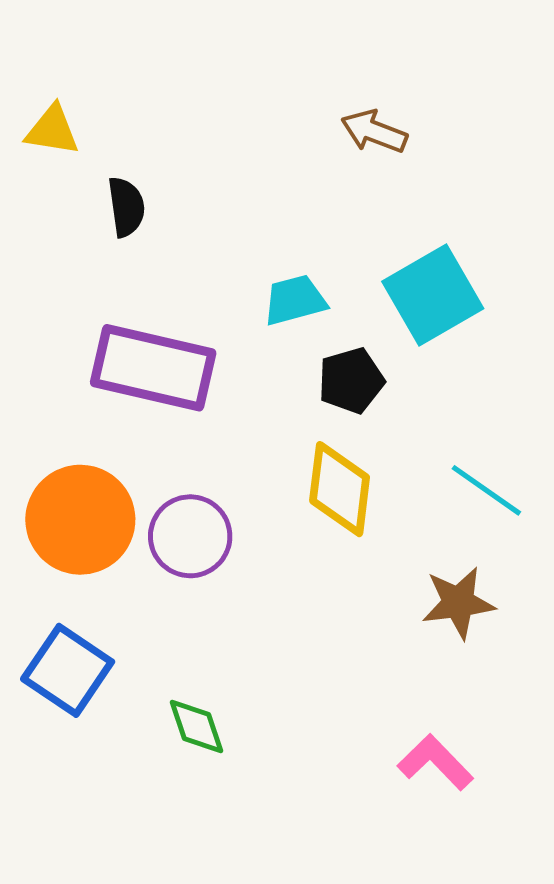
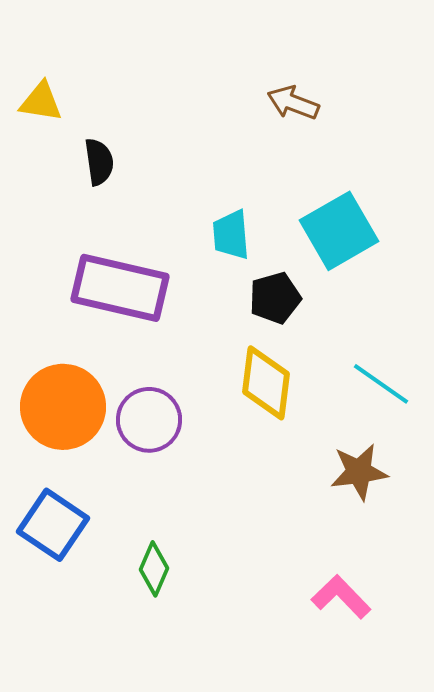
cyan trapezoid: (295, 300) -> (231, 235), turned -80
green diamond: (197, 727) -> (154, 569), turned 42

